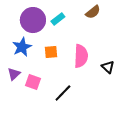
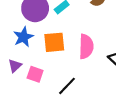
orange square: (51, 52) -> (54, 42), size x1.5

